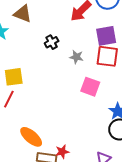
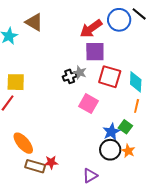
purple square: (106, 36) -> (95, 52), moved
black cross: (52, 42) -> (70, 76), moved

